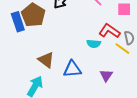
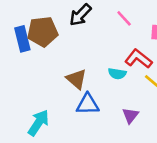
brown pentagon: (33, 15) -> (43, 32), turned 30
brown triangle: (46, 60) -> (76, 79), moved

